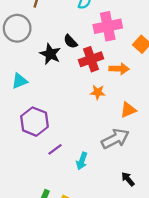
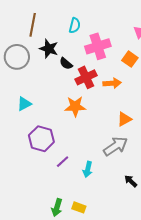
black star: (50, 54) -> (49, 49), moved
orange star: (98, 92) -> (75, 106), moved, size x1.5

